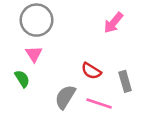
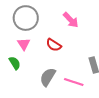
pink arrow: (113, 23) -> (71, 20), moved, turned -84
red semicircle: (91, 71) -> (54, 45), moved

